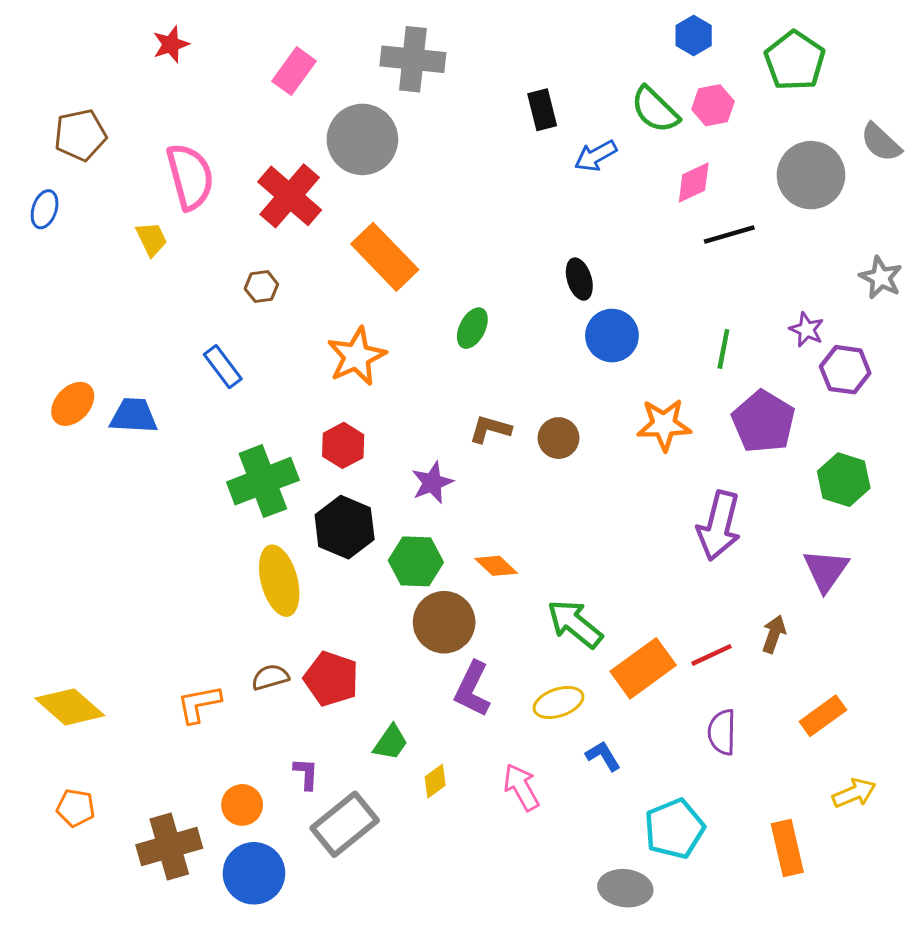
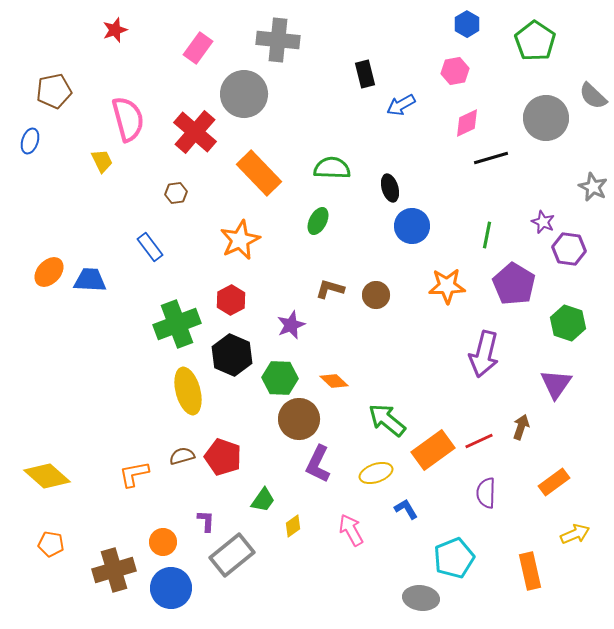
pink hexagon: (713, 105) -> (455, 71), moved
green semicircle: (655, 110) -> (332, 168), moved, turned 138

